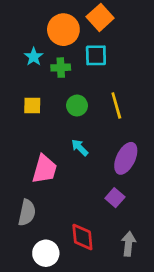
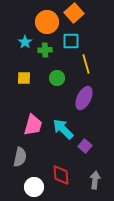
yellow line: (116, 106) -> (86, 64), moved
cyan arrow: (80, 148) -> (63, 129), moved, size x1.6
purple ellipse: (126, 158) -> (84, 98), moved

